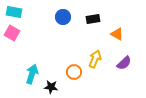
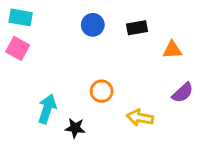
orange triangle: (117, 34) -> (172, 50), turned -32
yellow arrow: (95, 59) -> (140, 118), moved, turned -102
orange circle: (74, 72) -> (102, 91), moved

